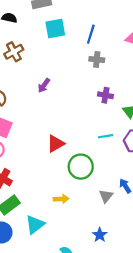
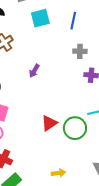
gray cross: (97, 60) -> (80, 51), moved
green circle: (81, 167) -> (75, 128), moved

